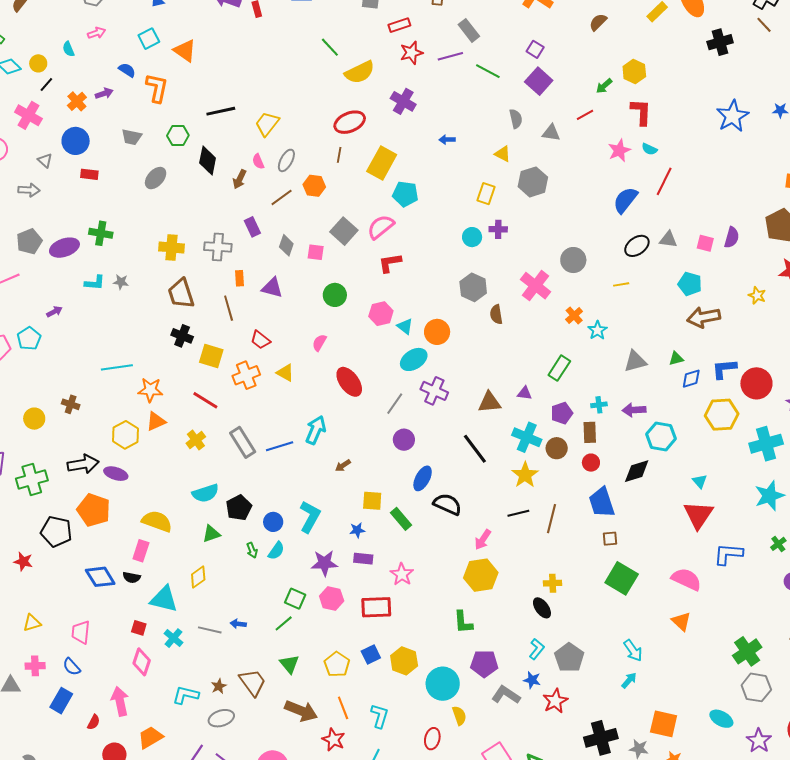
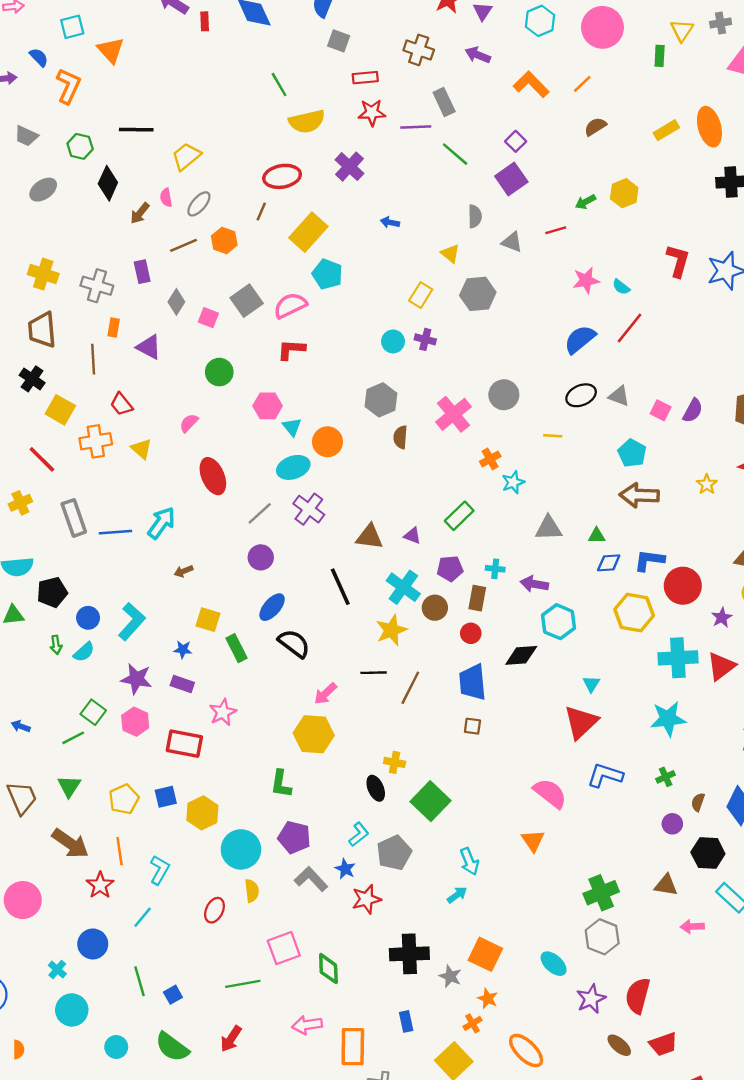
red L-shape: (641, 112) -> (678, 261), moved
green square: (622, 578) -> (430, 801), moved

